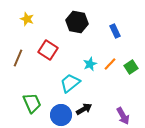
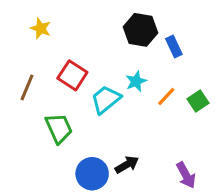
black hexagon: (77, 22) -> (141, 30), moved
cyan star: (90, 64) -> (136, 81), moved
cyan trapezoid: (70, 83) -> (106, 100), moved
green trapezoid: (32, 103) -> (59, 128), moved

